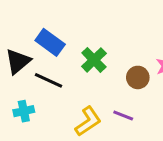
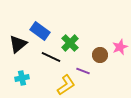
black line: (49, 80) -> (51, 57), moved
purple line: (123, 115) -> (83, 71), moved

